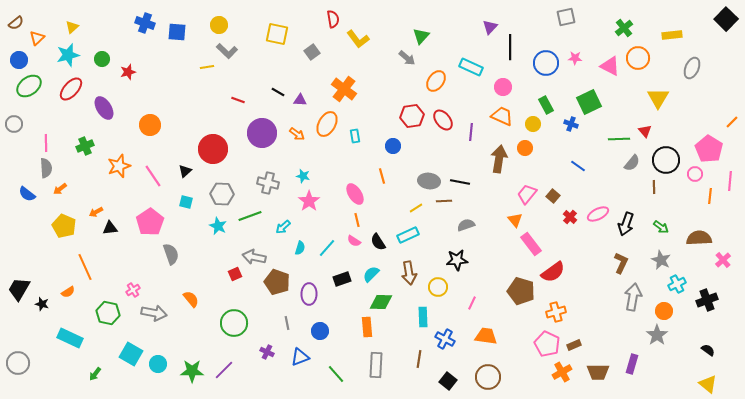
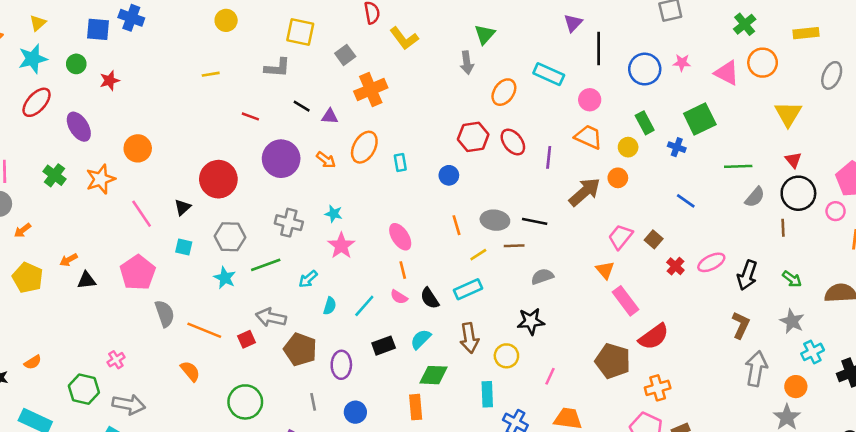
blue square: (177, 32) -> (98, 29), moved
gray L-shape: (227, 51) -> (277, 68), moved, turned -40
gray arrow: (407, 58) -> (467, 63), turned 42
orange cross: (344, 89) -> (371, 90), moved, turned 30
red triangle: (645, 131) -> (793, 160), moved
green cross: (85, 146) -> (54, 175), turned -30
brown arrow: (499, 159) -> (585, 192), turned 40
orange star: (119, 166) -> (101, 179), moved
orange line: (382, 176) -> (457, 225), moved
orange line: (85, 267) -> (204, 330), moved, turned -44
gray arrow: (154, 313) -> (129, 404), moved

